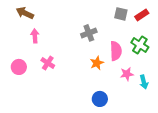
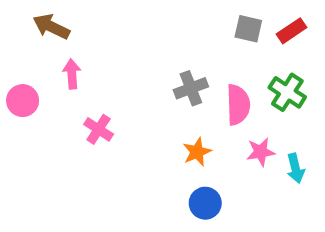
gray cross: (89, 33) -> (191, 88), moved
orange star: (97, 63) -> (197, 152), moved
pink circle: (19, 67) -> (23, 101), moved

